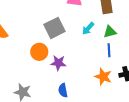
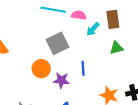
cyan arrow: (88, 28) -> (93, 29), moved
blue line: (109, 50) -> (83, 68), moved

